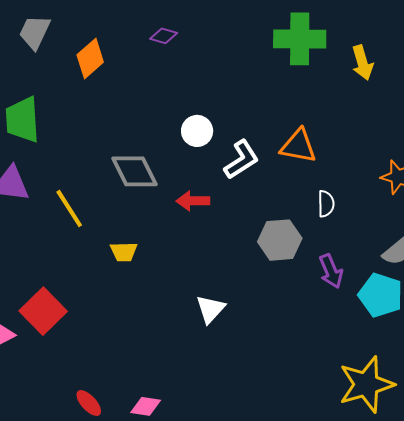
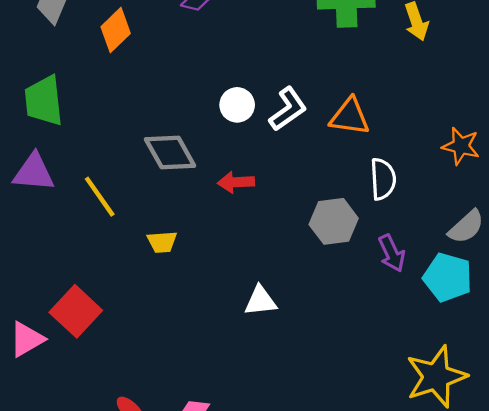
white L-shape: (241, 160) -> (288, 109), moved
white semicircle: (326, 204) -> (383, 179), size x1.4
white triangle: (211, 309) -> (261, 301), turned 44

